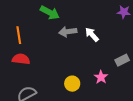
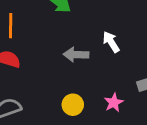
gray arrow: (68, 32) -> (76, 55), moved

